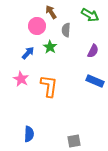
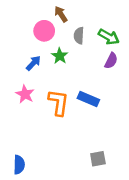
green arrow: (90, 15) -> (109, 37), moved
blue rectangle: (95, 81) -> (88, 99), moved
blue semicircle: (29, 134) -> (19, 165), moved
gray square: (74, 141) -> (98, 159), moved

